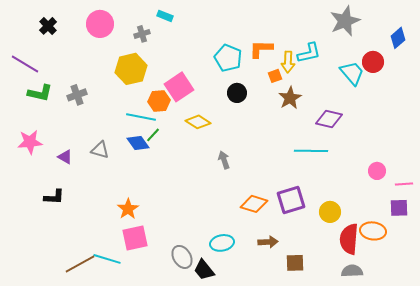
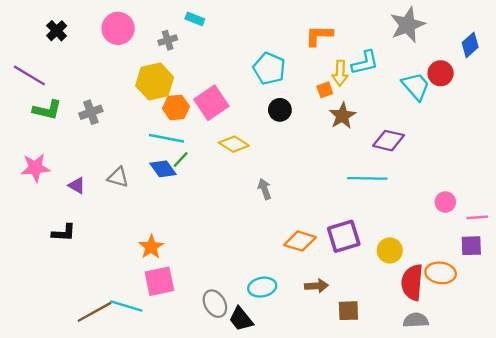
orange L-shape: (261, 49) -> (319, 35), moved
orange hexagon: (159, 101) -> (176, 108), moved

